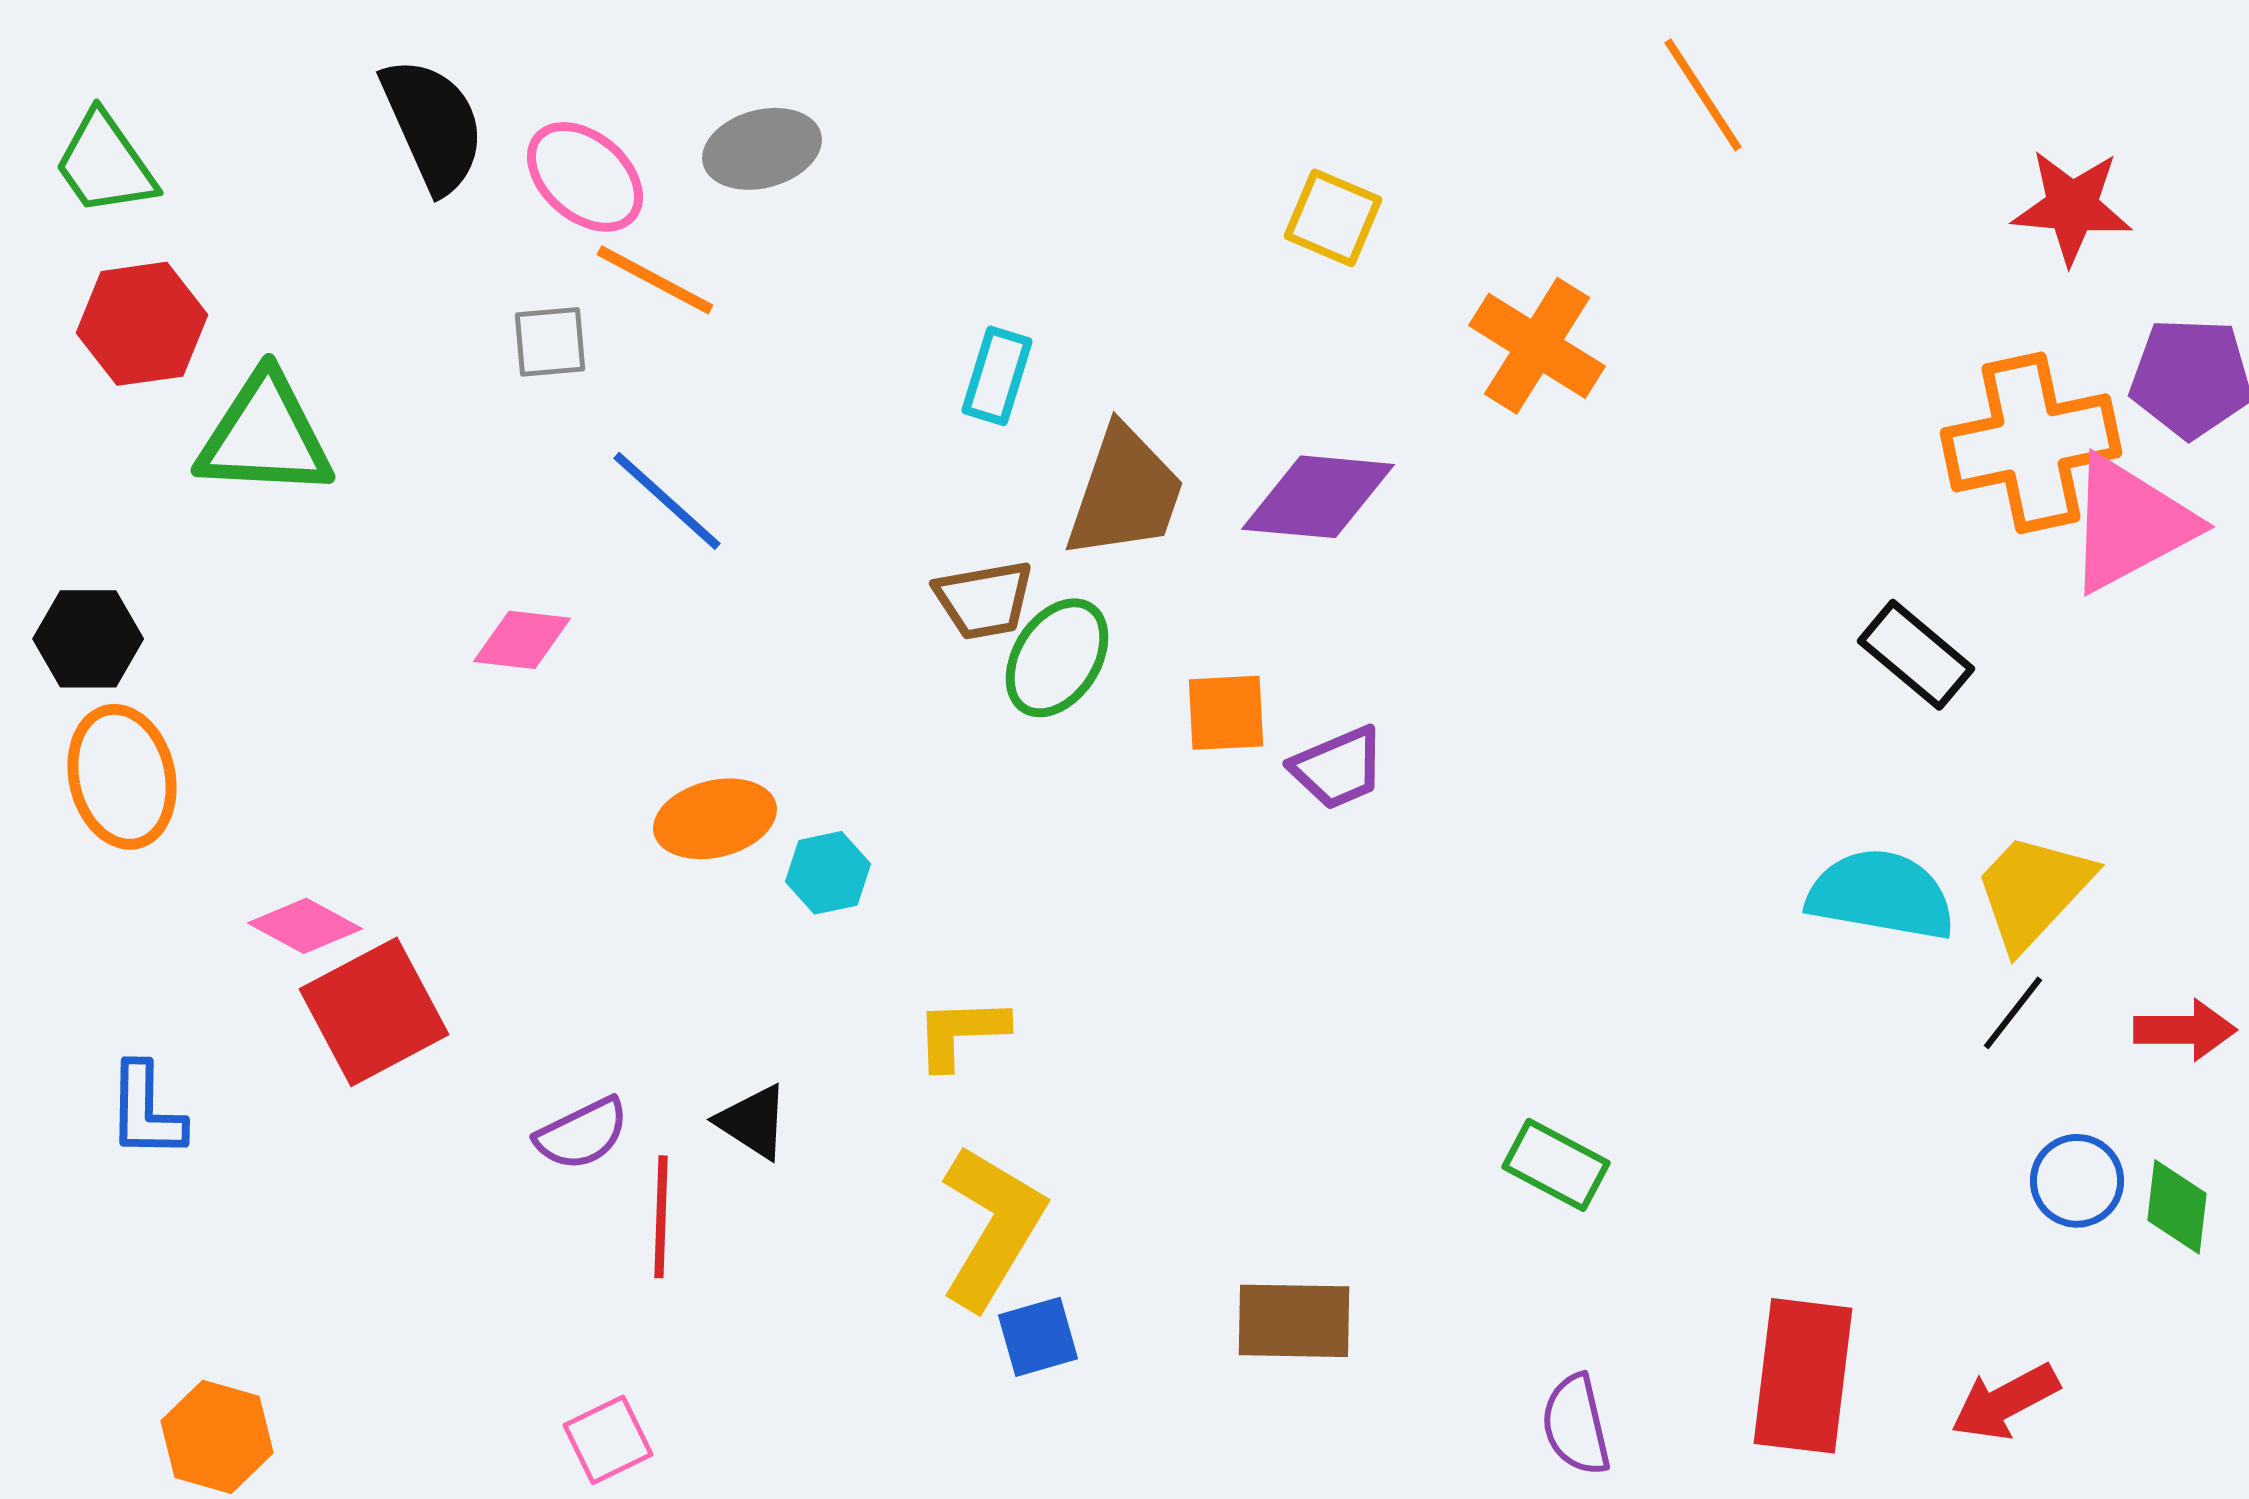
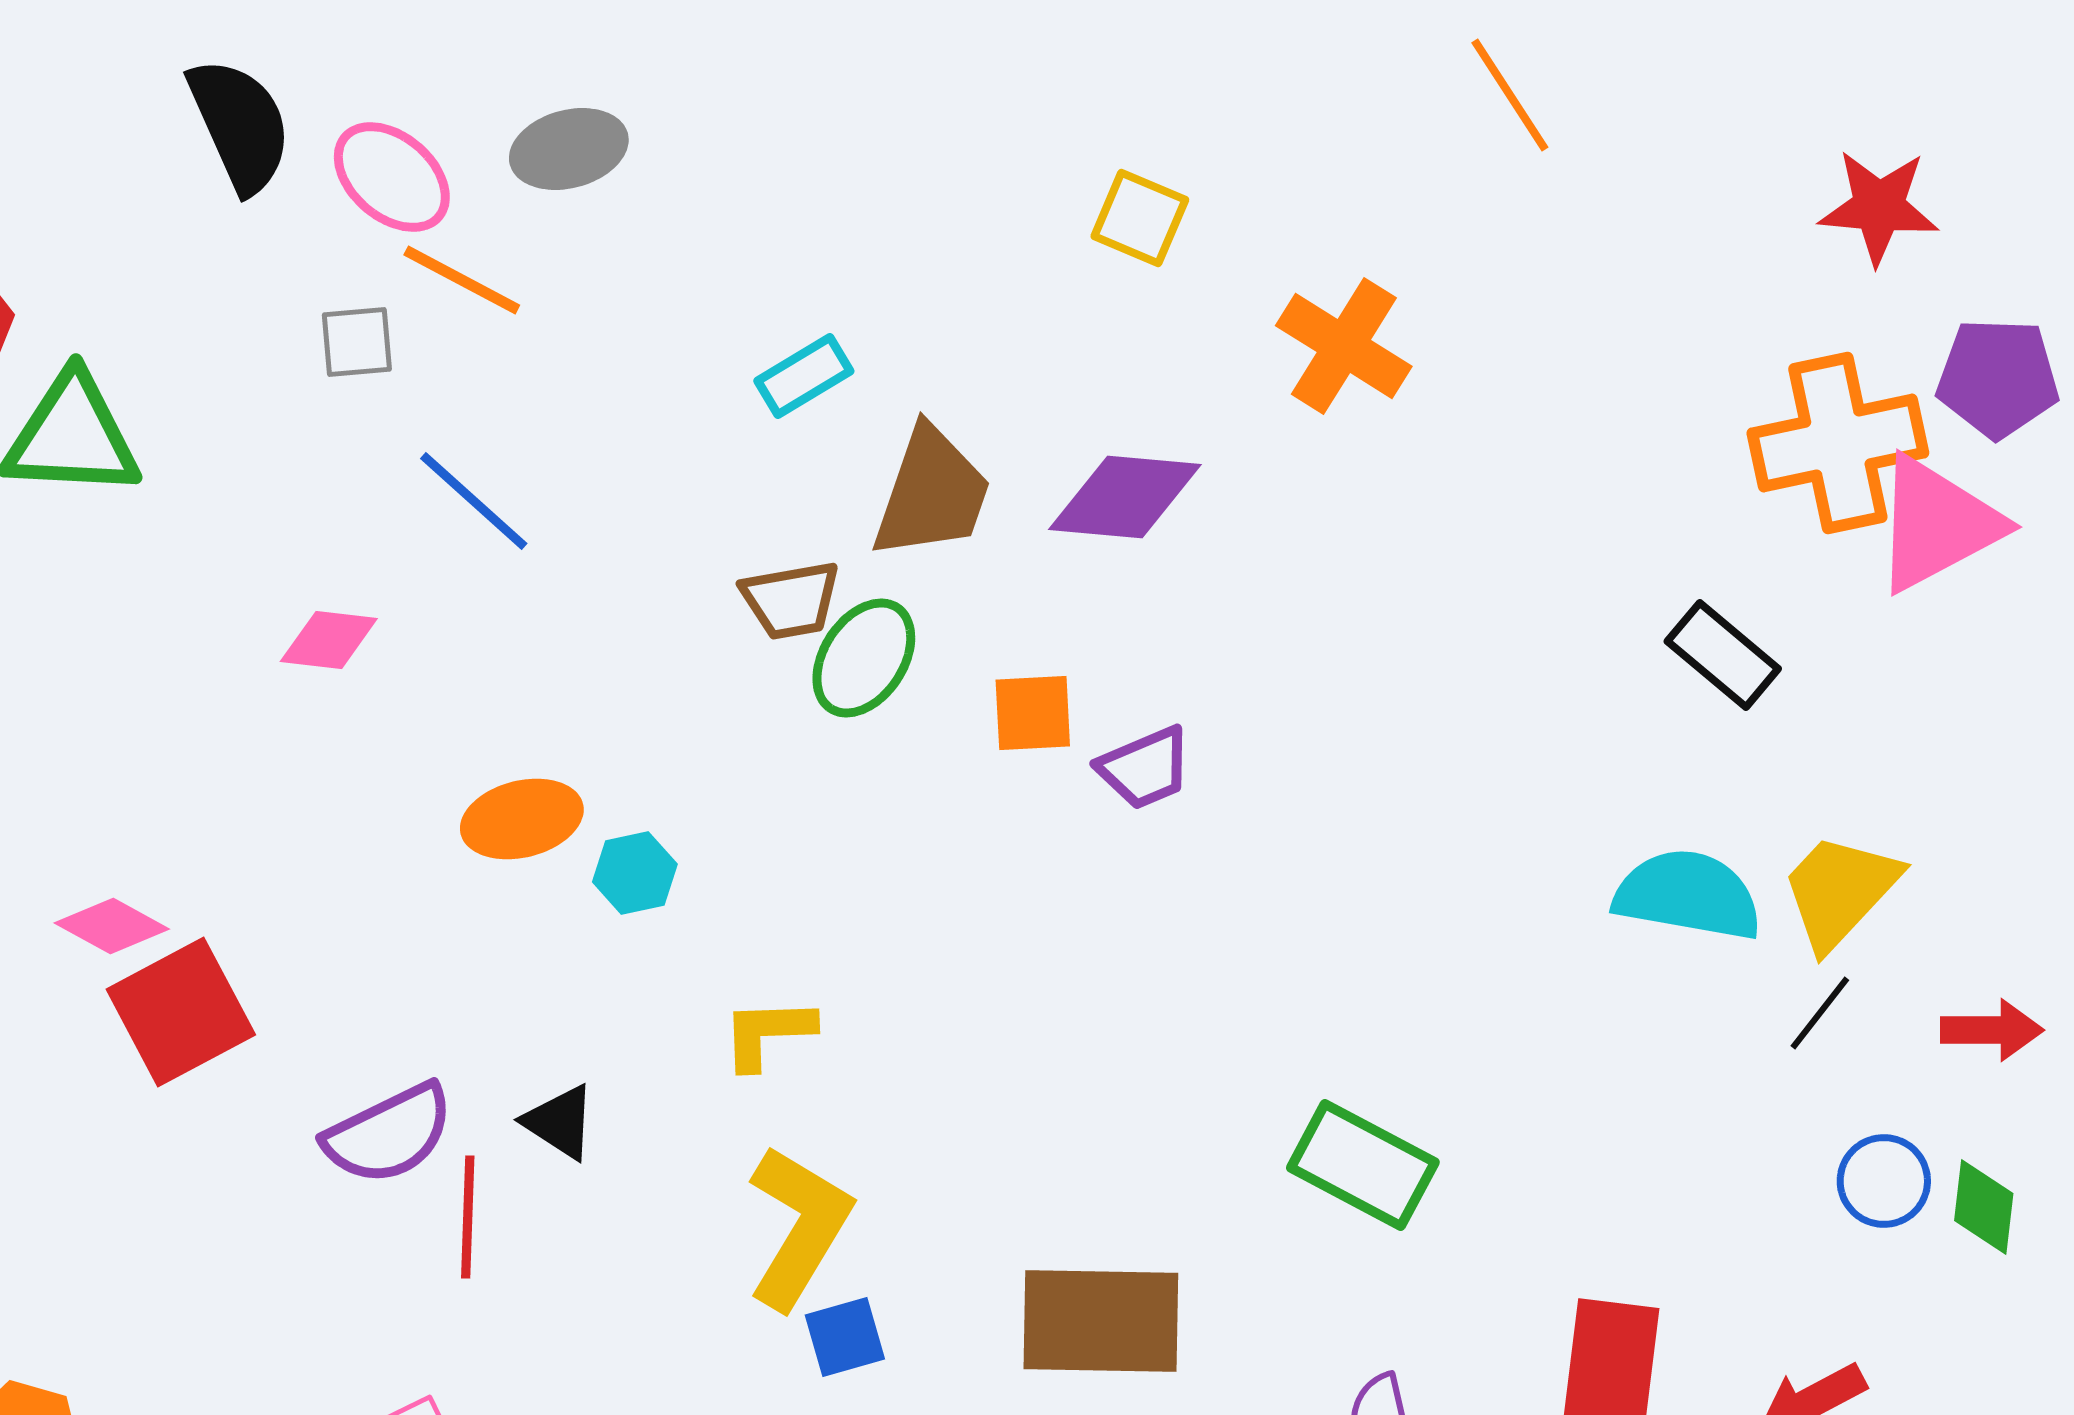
cyan rectangle: (997, 376) -> (804, 376), turned 42
purple semicircle: (582, 1134) -> (389, 1134), size x1.4
green rectangle: (1556, 1165) -> (1363, 1165), size x1.4
brown rectangle: (1294, 1321) -> (1101, 1321), size x1.4

